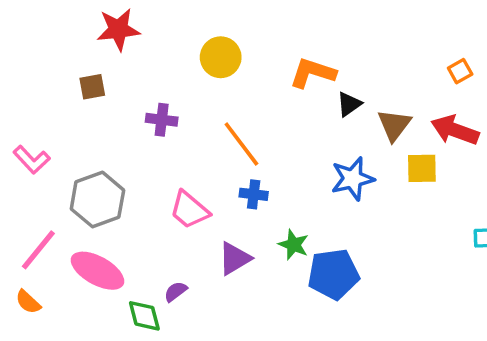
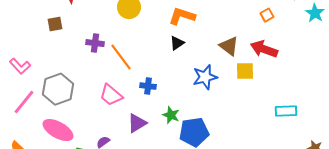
black triangle: (349, 104) -> (177, 43), moved
brown triangle: (394, 125) -> (229, 46), turned -30
orange line: (241, 144) -> (121, 57), moved
pink line: (38, 250) -> (24, 102), moved

